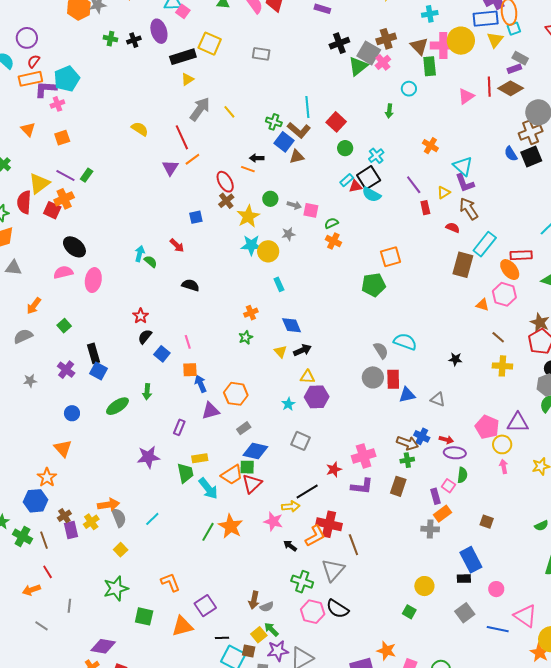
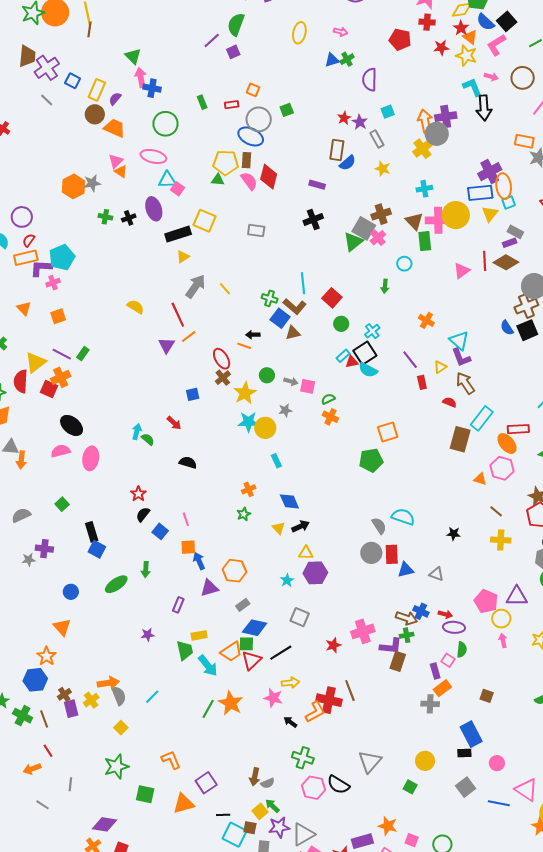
black cross: (339, 43) -> (313, 219), moved
orange arrow: (34, 306) -> (21, 460), moved, turned -30
purple cross: (66, 370) -> (44, 549), moved, turned -30
purple star: (148, 457) -> (148, 635), size x0.6
purple L-shape: (362, 486) -> (391, 646), moved
black line: (307, 491) -> (281, 653), moved
brown line: (353, 545) -> (350, 691), moved
gray triangle: (333, 570) -> (370, 762), moved

